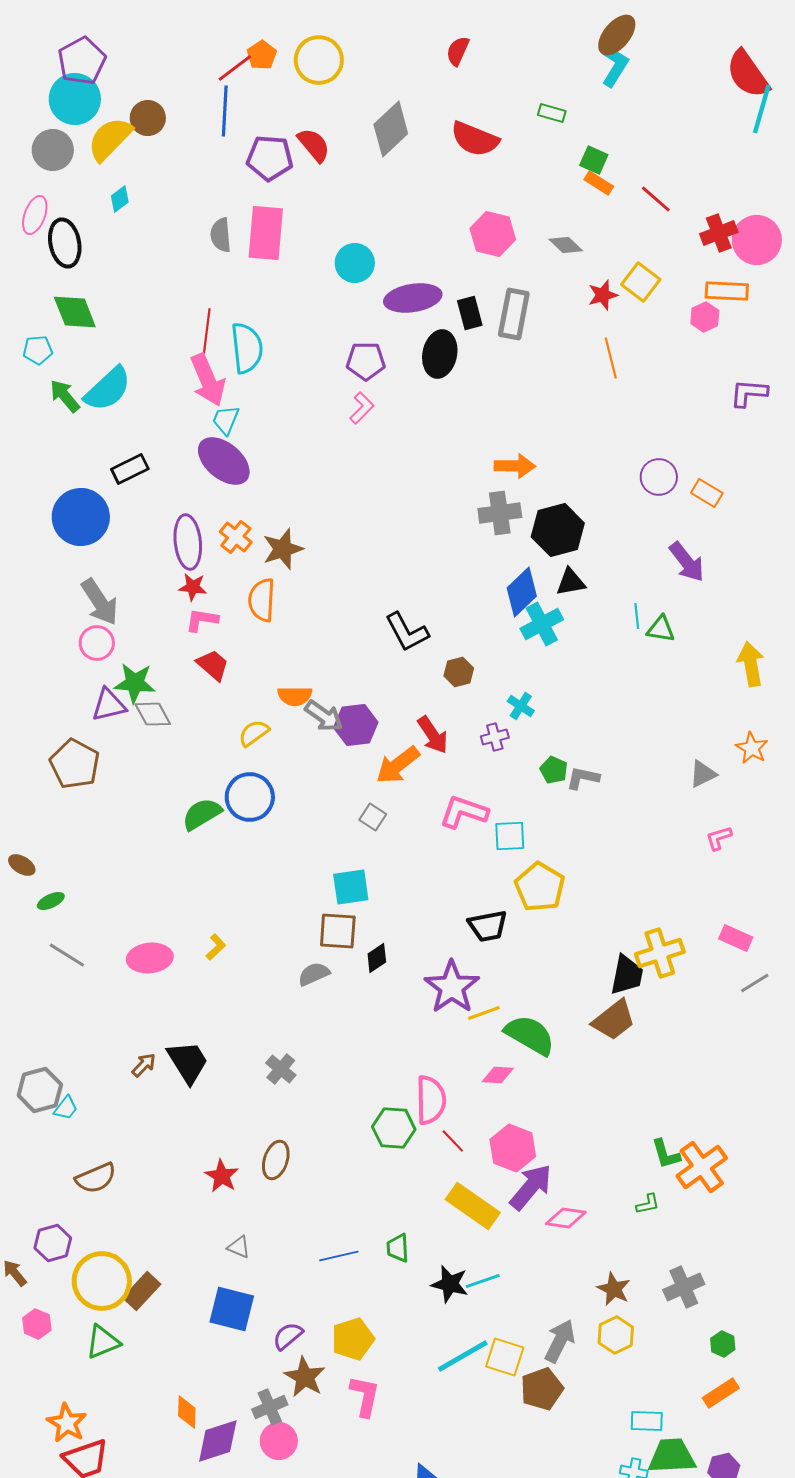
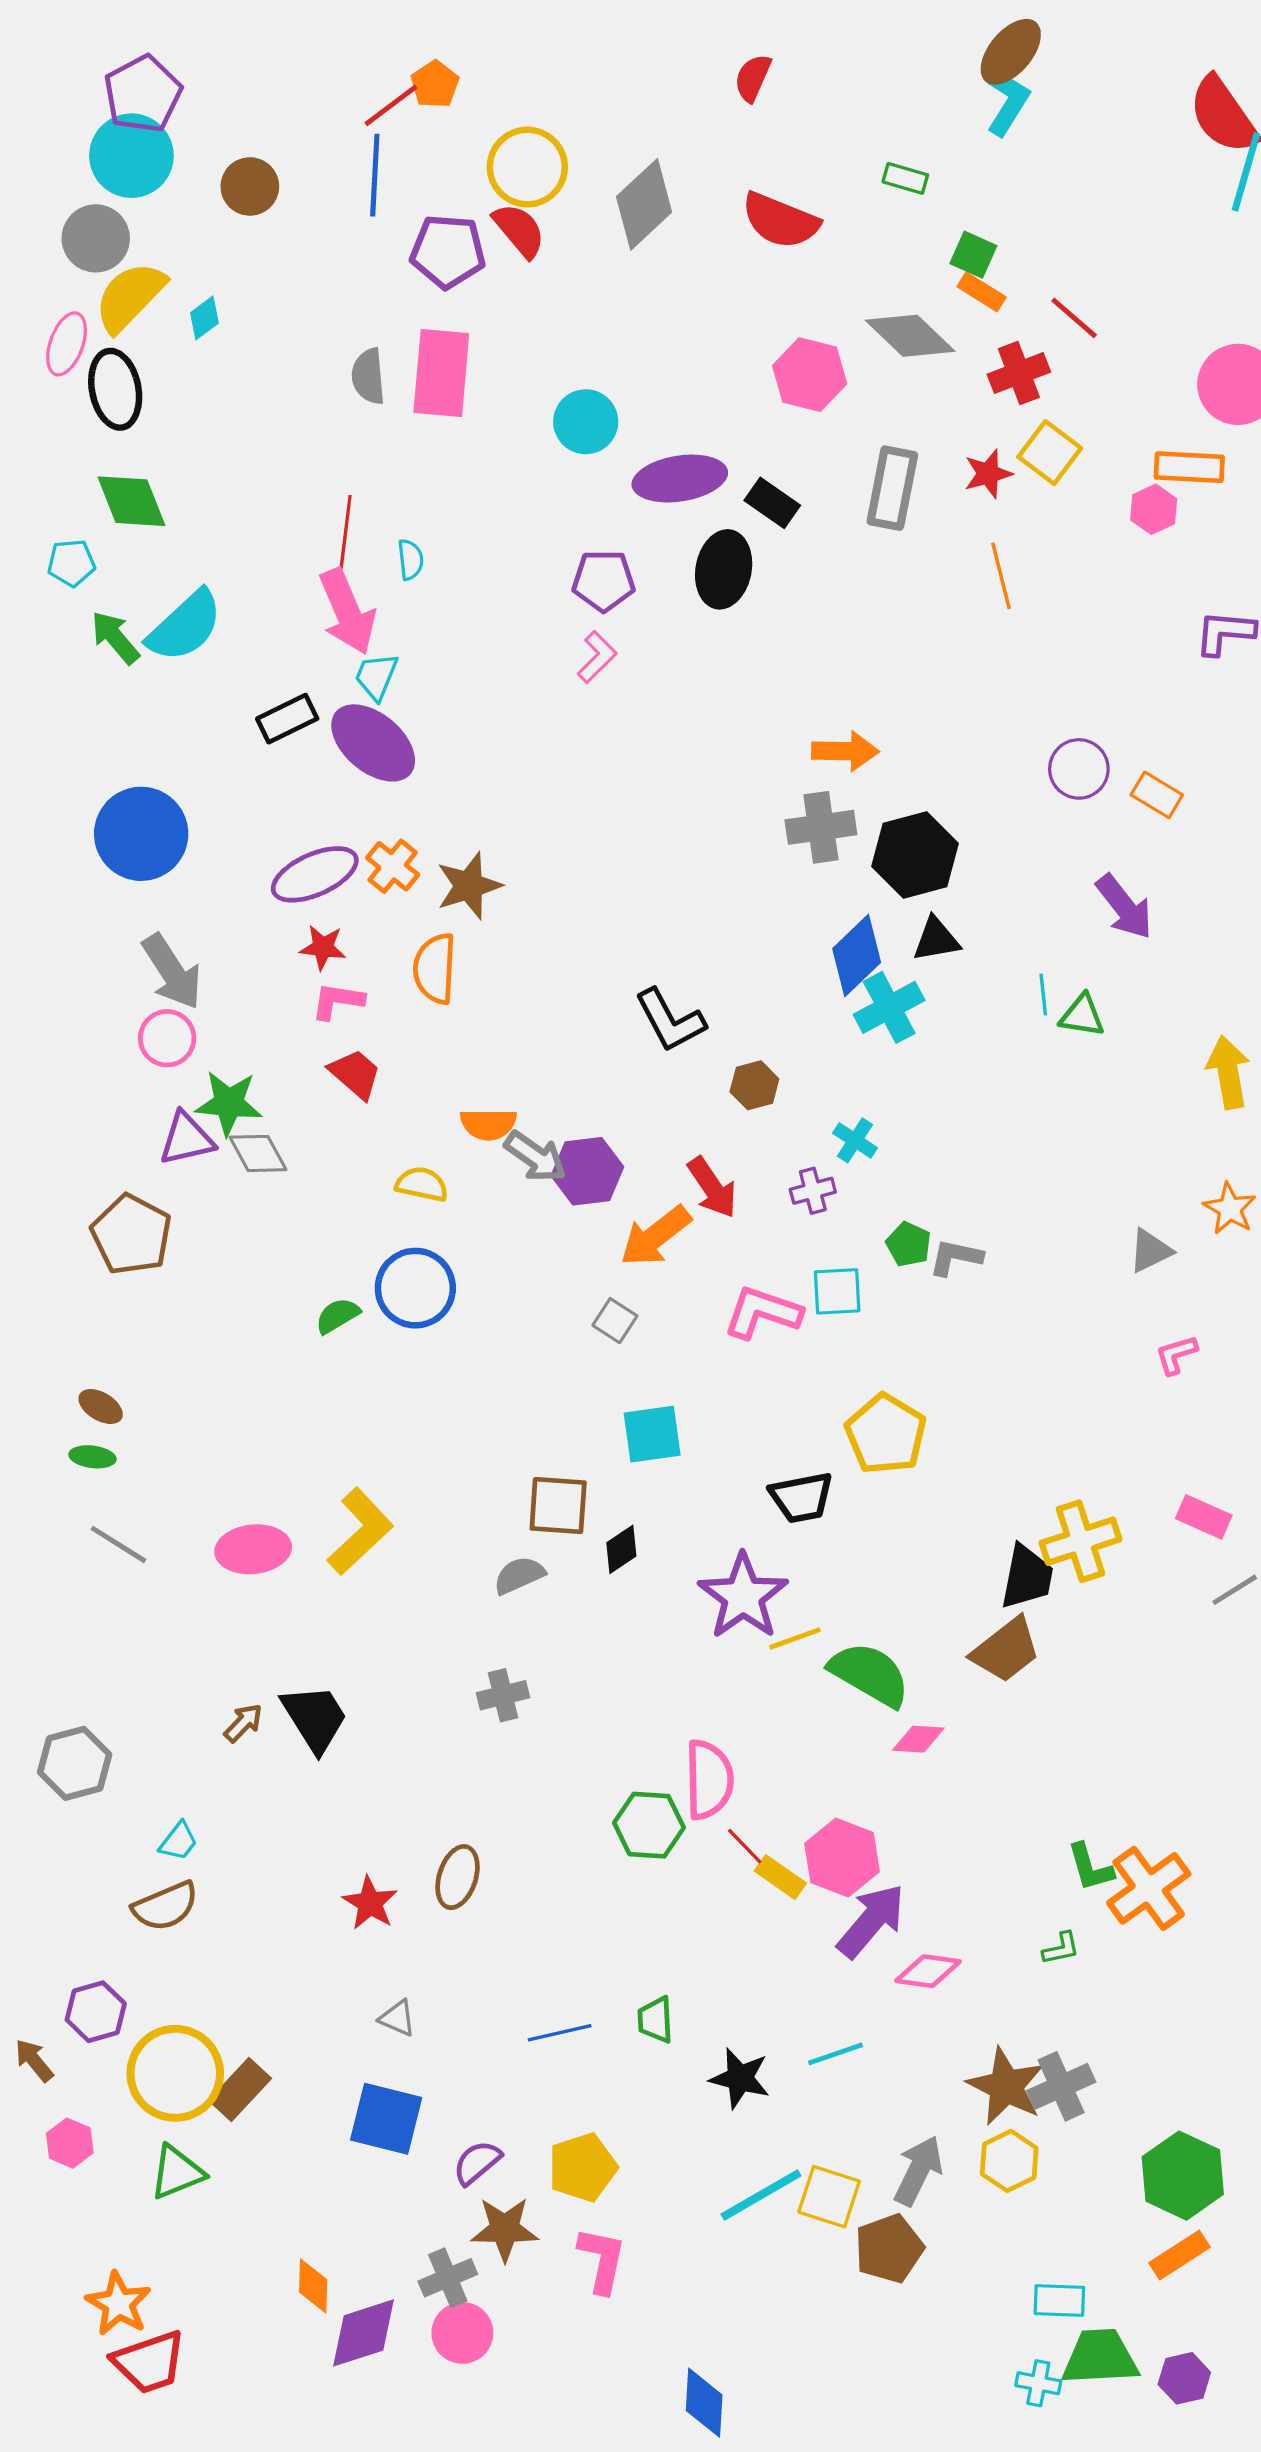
yellow circle: (319, 60) -> (527, 167), moved
yellow semicircle: (110, 139) -> (130, 297), moved
red cross: (719, 233) -> (1019, 373), moved
gray diamond: (566, 245) -> (910, 336), moved, size x1.6
black rectangle: (470, 313) -> (772, 503), turned -40
gray rectangle: (514, 314) -> (892, 488), moved
cyan semicircle: (247, 348) -> (410, 560), size x0.5
black rectangle: (130, 469) -> (287, 719), moved
purple ellipse: (188, 542) -> (315, 874), turned 72
yellow semicircle: (254, 733) -> (422, 1184), turned 48
green semicircle: (202, 814) -> (337, 1316), size x0.7
cyan square: (510, 836) -> (837, 1291), moved
brown ellipse: (22, 865) -> (101, 1407), moved
cyan square: (351, 887) -> (652, 1434), moved
green ellipse: (51, 901) -> (92, 1457), turned 32
yellow L-shape: (216, 947) -> (360, 1531), size x2.0
gray cross: (281, 1069) -> (503, 1695), moved, turned 36
pink diamond: (498, 1075) -> (918, 1739), moved
cyan trapezoid: (66, 1108) -> (178, 1841), moved
yellow rectangle: (473, 1206) -> (780, 1877), moved, size x0.6
cyan line: (483, 1281) -> (836, 2054), moved
gray cross: (684, 1287) -> (1061, 2086), moved
brown star: (614, 1289) -> (1006, 2086), size x1.4
green hexagon: (723, 1344) -> (1183, 2176), size x2.0
brown star: (305, 1377) -> (505, 2229), turned -30

